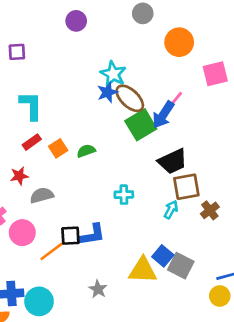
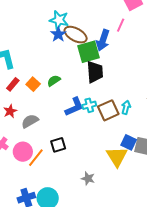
pink line: (175, 100) -> (121, 25), moved
green square: (141, 125) -> (89, 52), turned 30
black trapezoid: (173, 161) -> (95, 72), moved, turned -55
brown square: (186, 187) -> (108, 110), moved
blue L-shape: (92, 235) -> (74, 107), moved
orange line: (52, 251) -> (36, 158), moved
yellow triangle: (143, 270) -> (117, 157), turned -50

